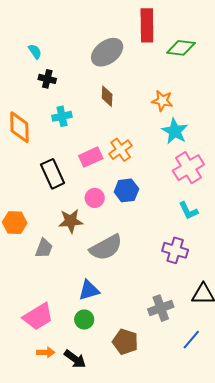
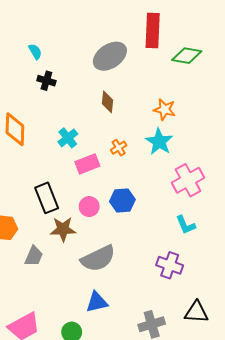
cyan cross: (62, 116) -> (68, 138), moved, turned -30
cyan star: (175, 131) -> (159, 142), moved
orange cross: (121, 150) -> (119, 148), moved, size x0.7
black rectangle: (53, 174) -> (47, 198), moved
blue triangle: (89, 290) -> (97, 302), moved

